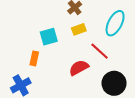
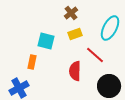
cyan square: (49, 37) -> (46, 41), turned 30
red semicircle: (79, 68) -> (75, 71), turned -60

